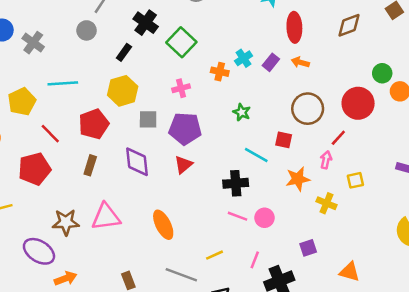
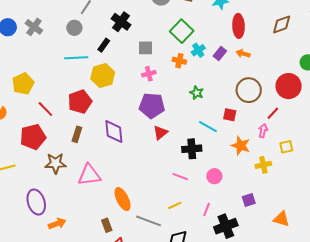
green square: (181, 42) -> (182, 31), moved
gray cross: (33, 43) -> (34, 27), moved
cyan line: (63, 83) -> (76, 58), moved
gray square: (148, 119) -> (146, 48), moved
red triangle: (183, 165) -> (160, 133), moved
orange star: (298, 179) -> (241, 146), turned 30
yellow cross: (326, 203) -> (263, 165), turned -35
pink line: (237, 216) -> (180, 177), moved
brown star: (66, 222) -> (55, 163), moved
orange ellipse: (163, 225) -> (123, 199), moved
purple ellipse: (39, 251) -> (36, 202), turned 40

